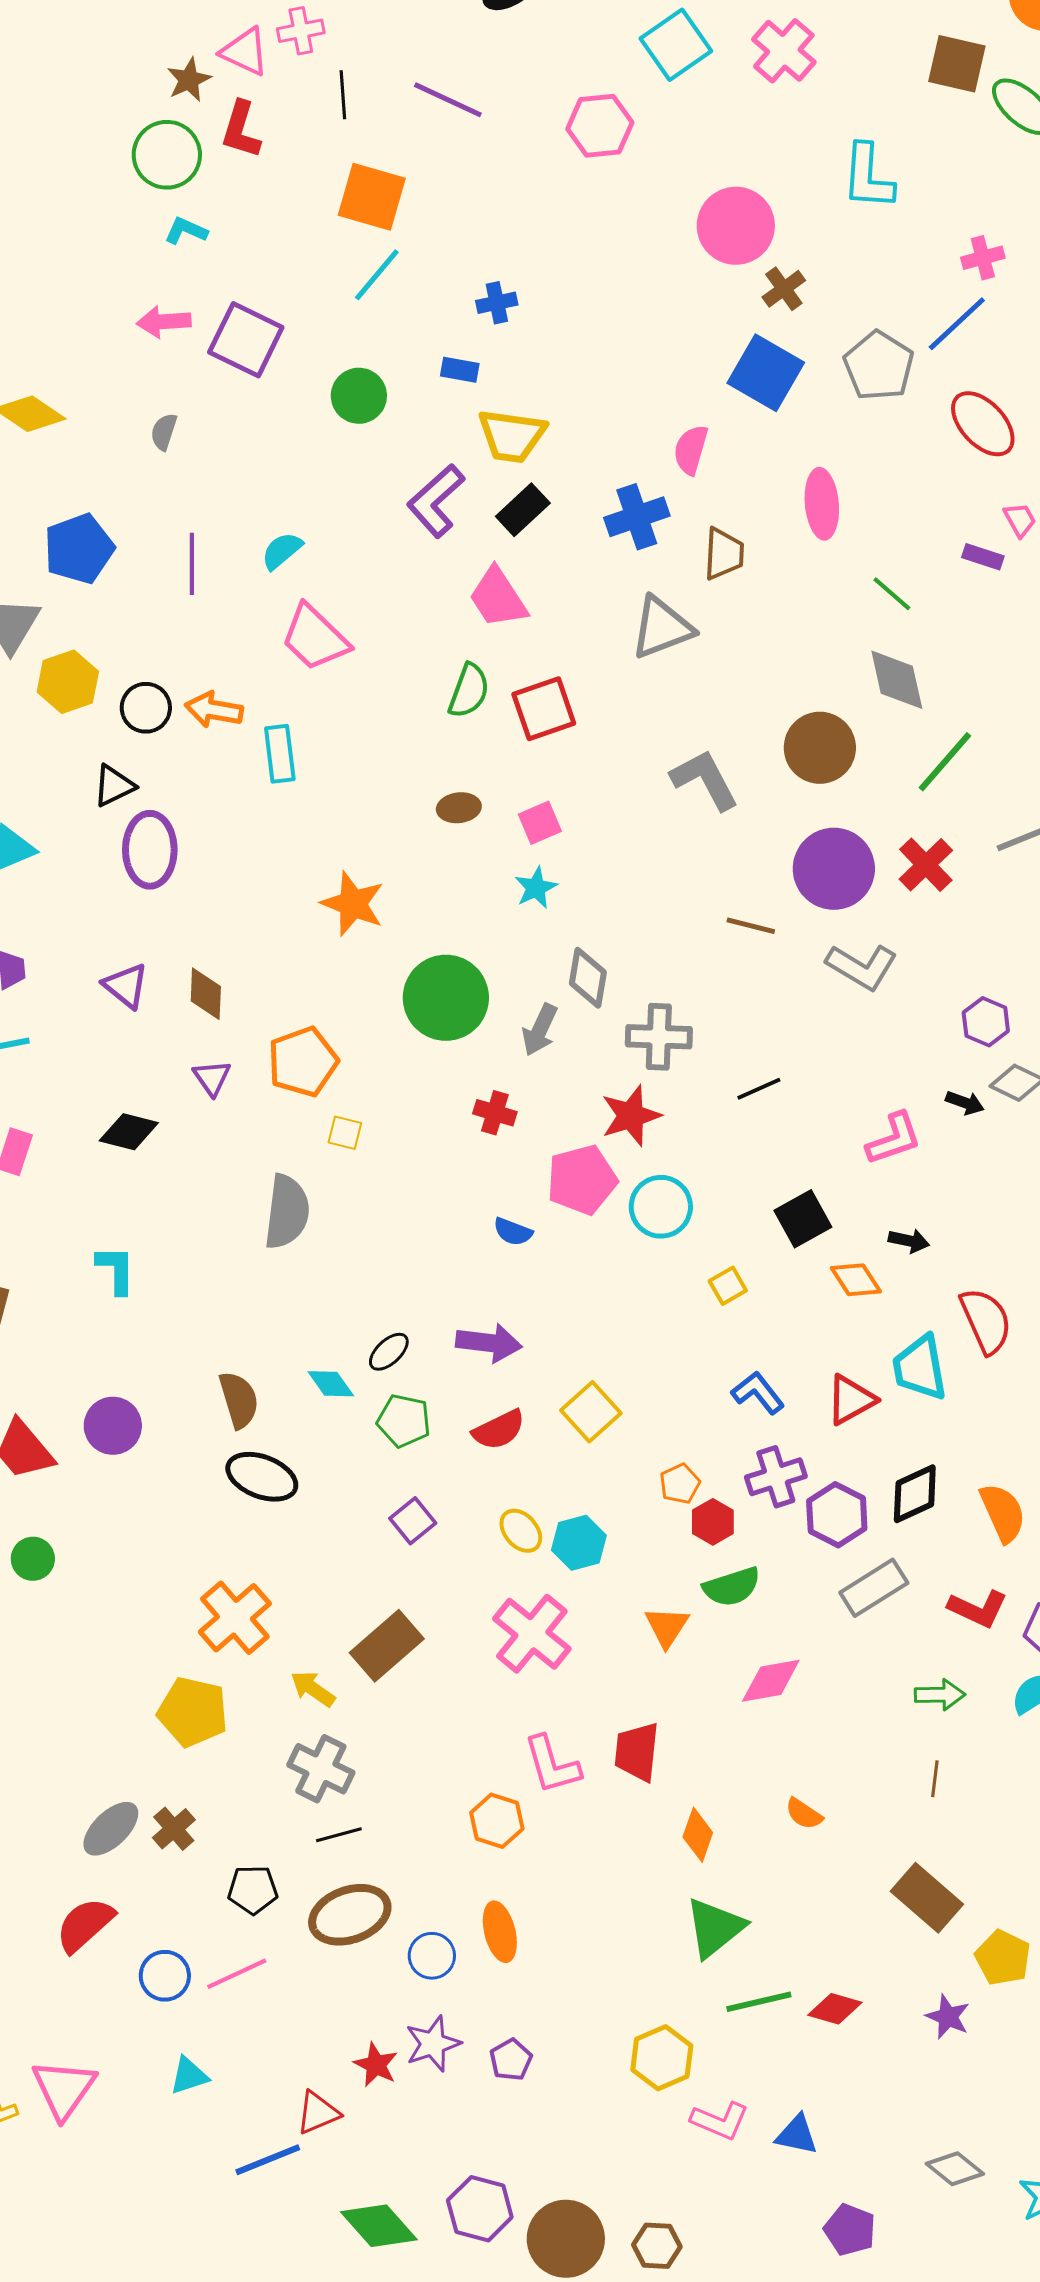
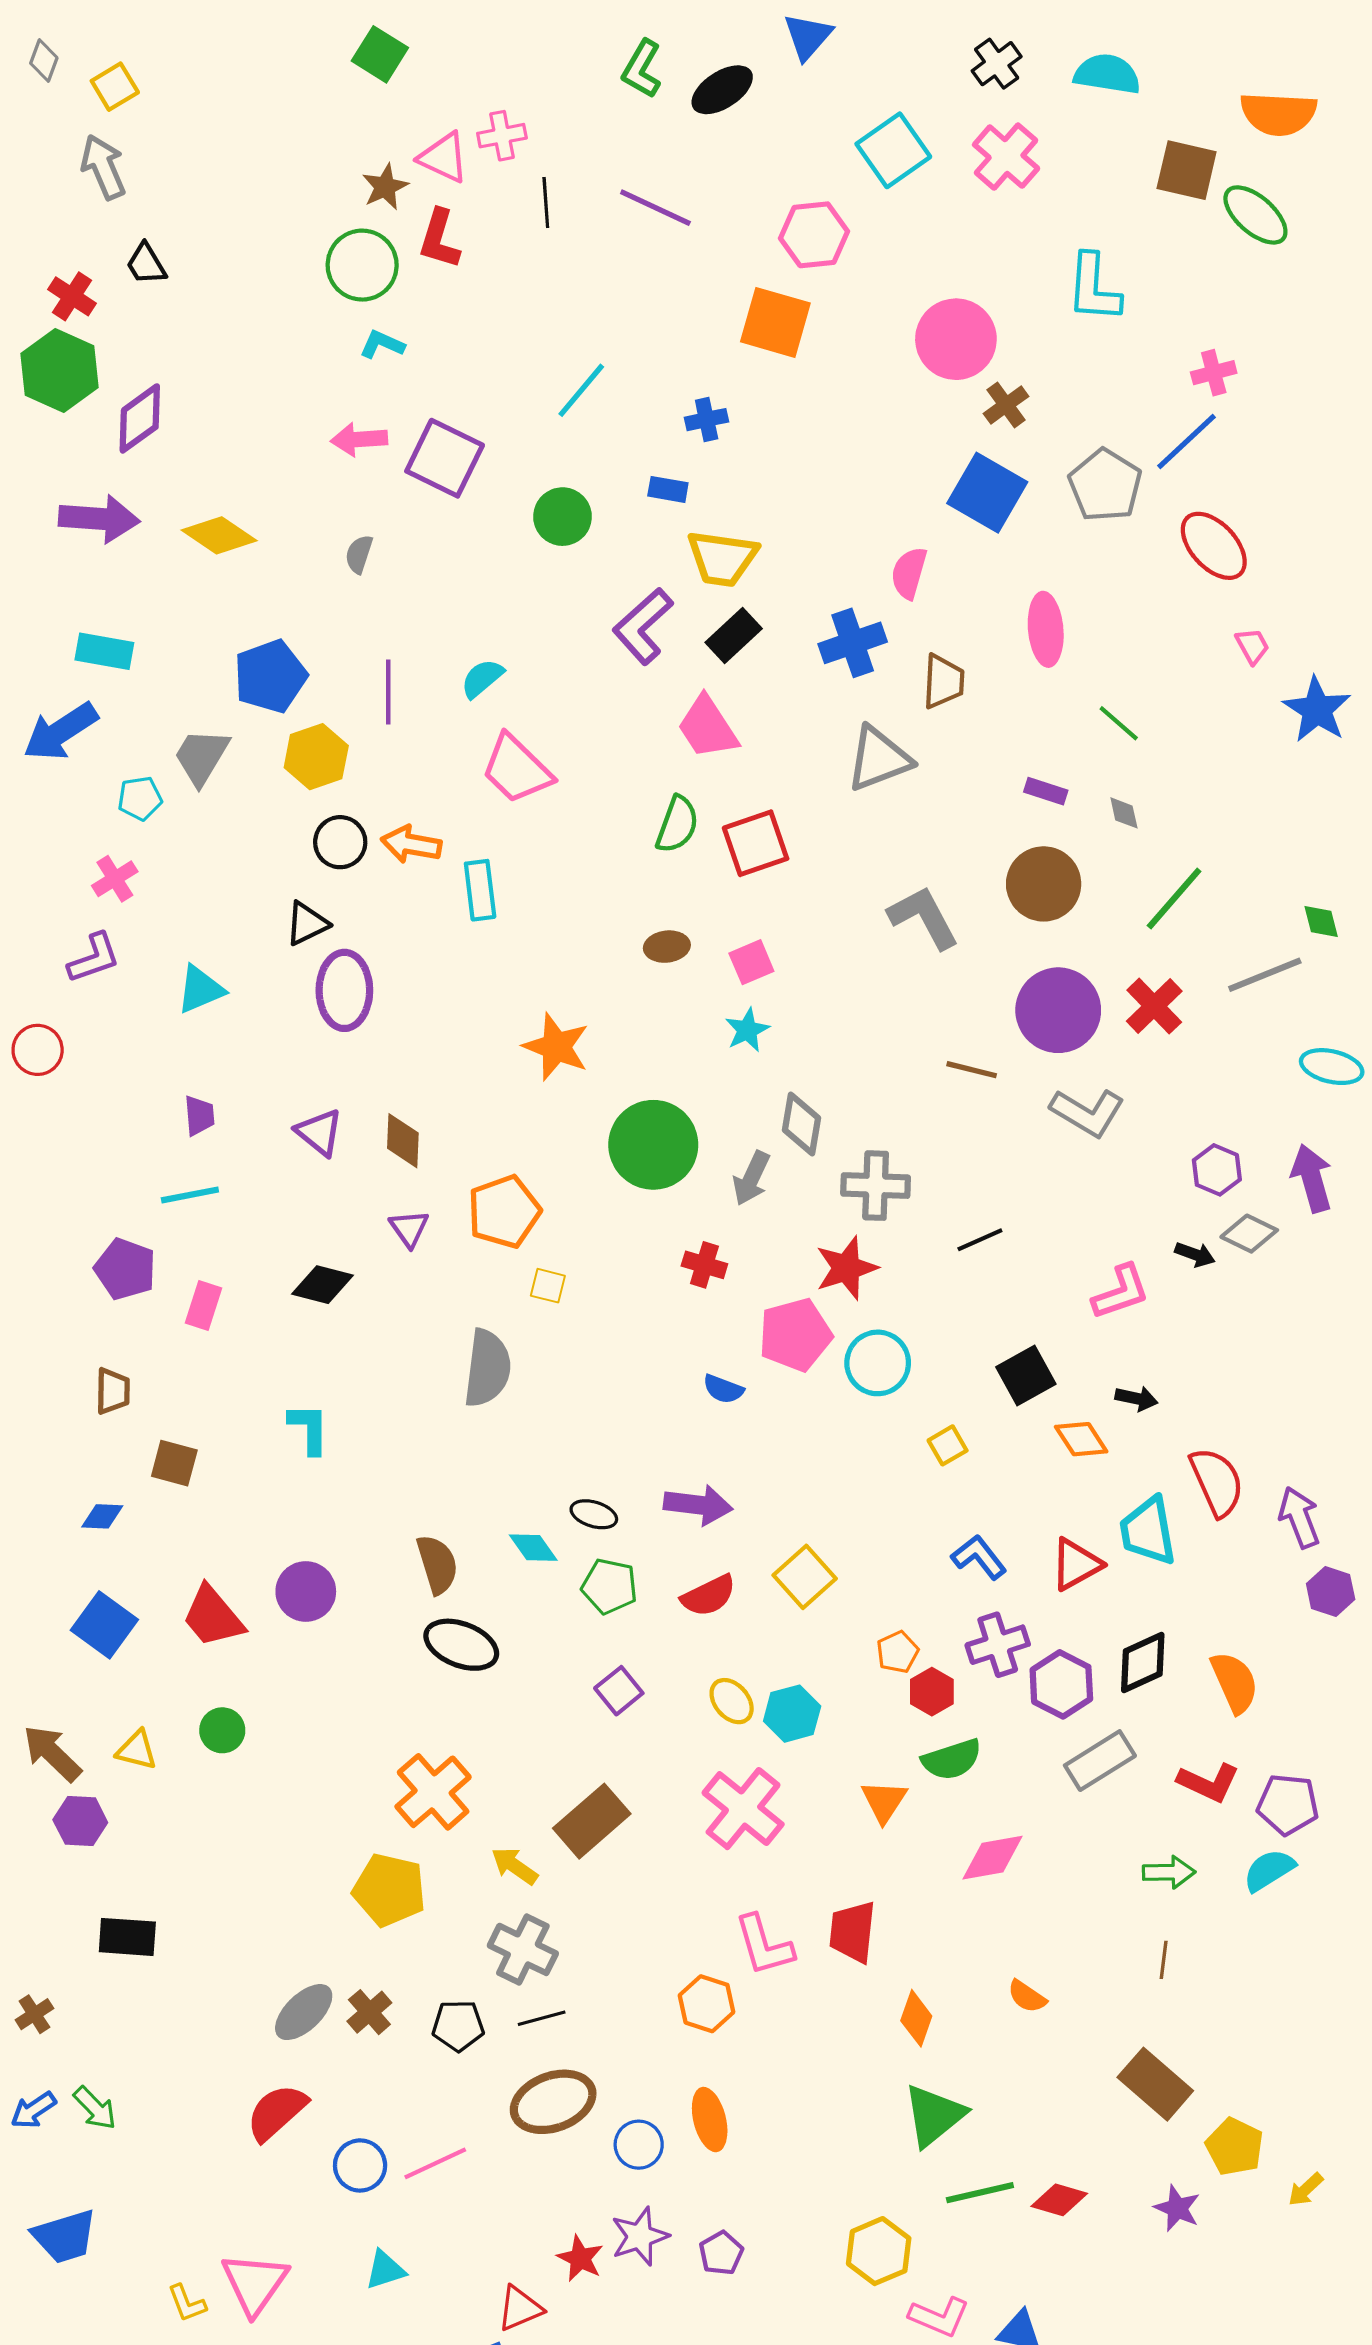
orange square: (372, 197) -> (775, 322), moved
purple rectangle: (983, 557) -> (1046, 791), moved
gray diamond: (897, 680) -> (1124, 813), size x0.5
yellow hexagon: (68, 682) -> (316, 757), moved
black ellipse: (389, 1352) -> (594, 1514), turned 60
black pentagon: (253, 1890) -> (458, 2026), moved

